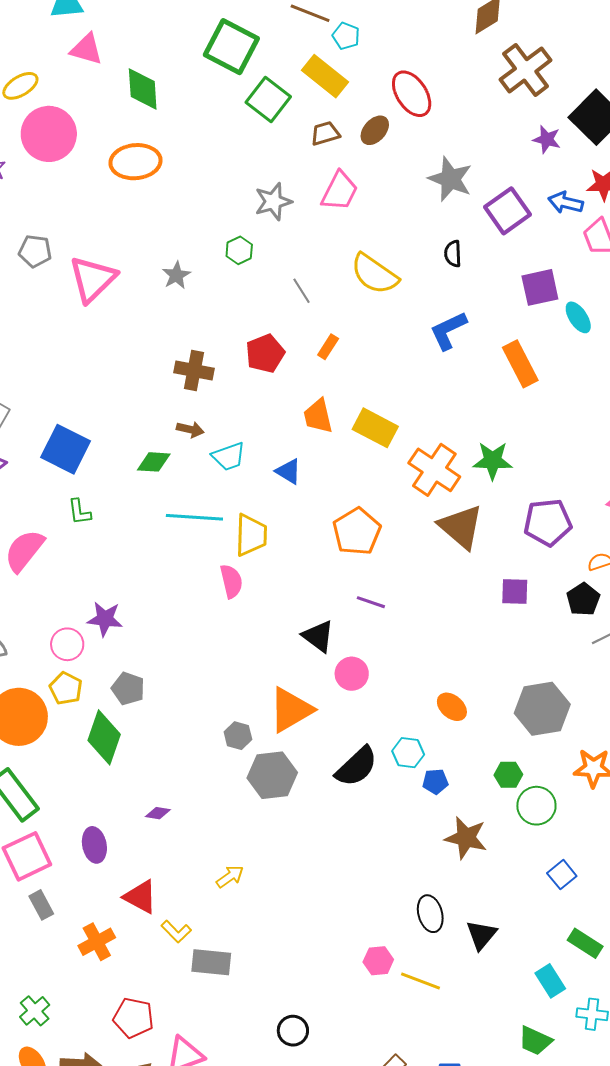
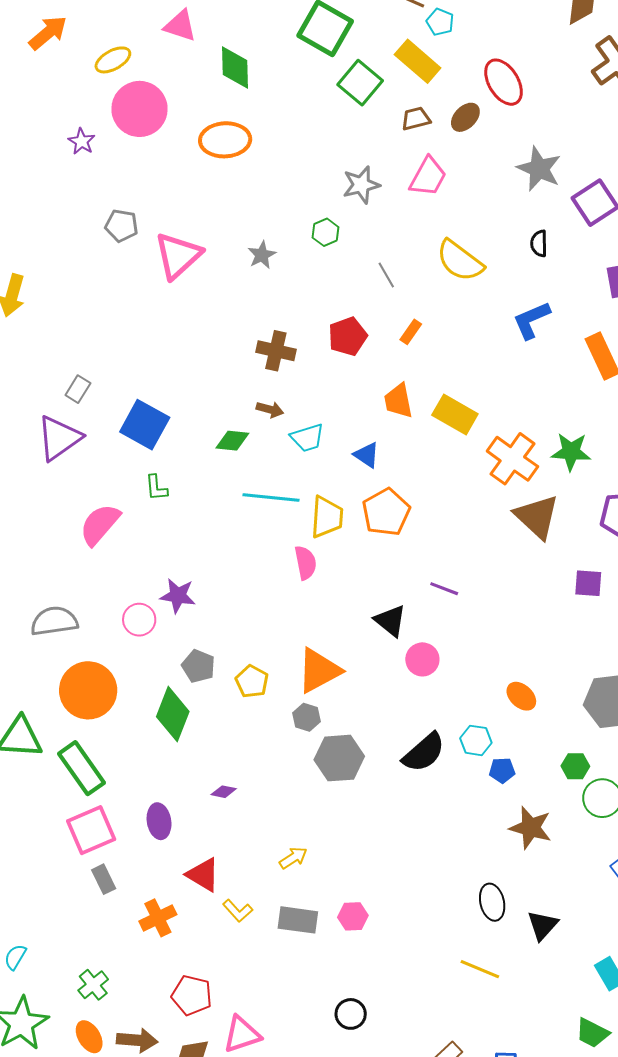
orange pentagon: (357, 531) -> (386, 512), moved
yellow pentagon: (66, 688) -> (252, 681), moved
orange triangle: (291, 710) -> (319, 671), moved
pink hexagon: (378, 961) -> (353, 916), moved
gray rectangle: (211, 962) -> (298, 920), moved

